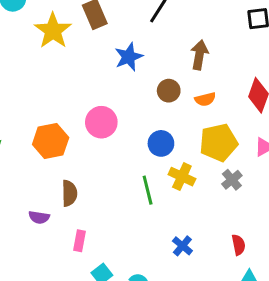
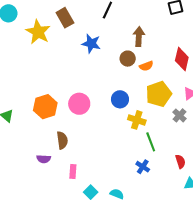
blue star: (129, 57) -> (91, 44), turned -30
brown circle: (169, 91) -> (128, 59), moved
pink circle: (101, 122) -> (79, 104), moved
gray cross: (232, 180) -> (180, 115), moved
green line: (148, 190) -> (151, 142), moved

